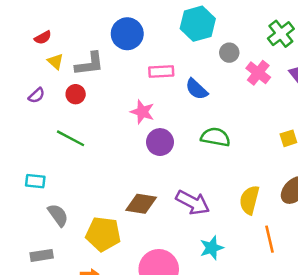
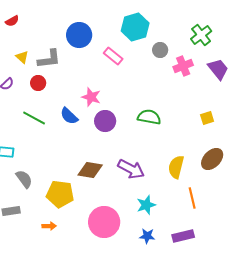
red semicircle: (43, 38) -> (12, 21), moved
pink rectangle: (161, 72) -> (113, 56), moved, turned 42
pink cross: (258, 73) -> (183, 66), turned 30
blue semicircle: (196, 89) -> (69, 116), moved

